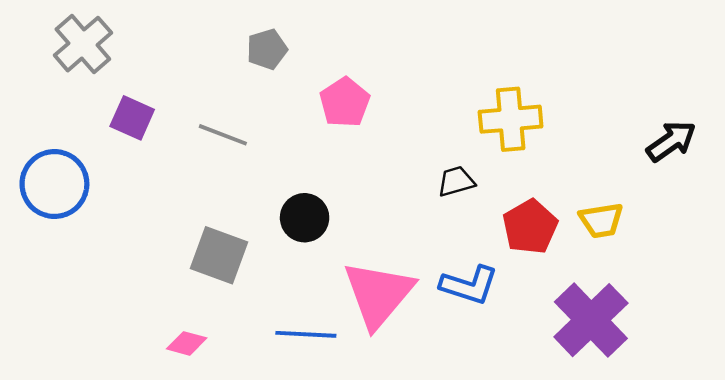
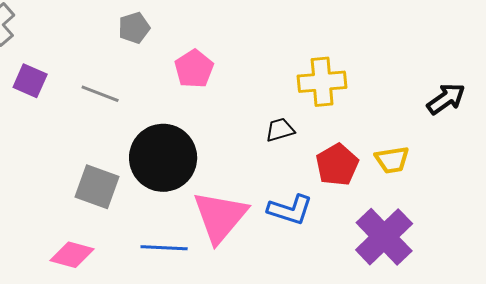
black circle: (305, 218) -> (163, 158), size x1.8
pink diamond: (187, 343) -> (72, 255), size x1.4

